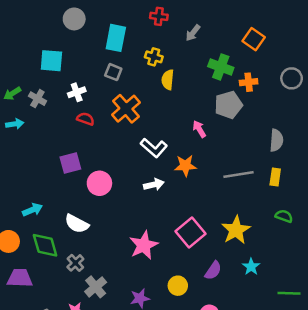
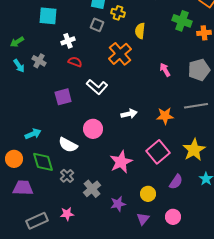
yellow cross: (154, 57) -> (118, 13), moved
gray cross: (37, 99) -> (39, 61), moved
gray pentagon: (228, 105) -> (199, 70), moved
orange cross: (126, 109) -> (120, 54), moved
cyan arrow: (15, 124) -> (19, 66), turned 64
white L-shape: (154, 148) -> (97, 87), moved
orange star: (185, 166) -> (165, 116), moved
pink circle: (99, 183) -> (93, 129), moved
gray cross: (96, 287) -> (92, 189), moved

